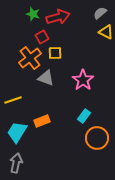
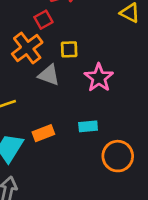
yellow square: (55, 53) -> (69, 49), moved
cyan rectangle: (84, 116) -> (88, 126), moved, turned 48

